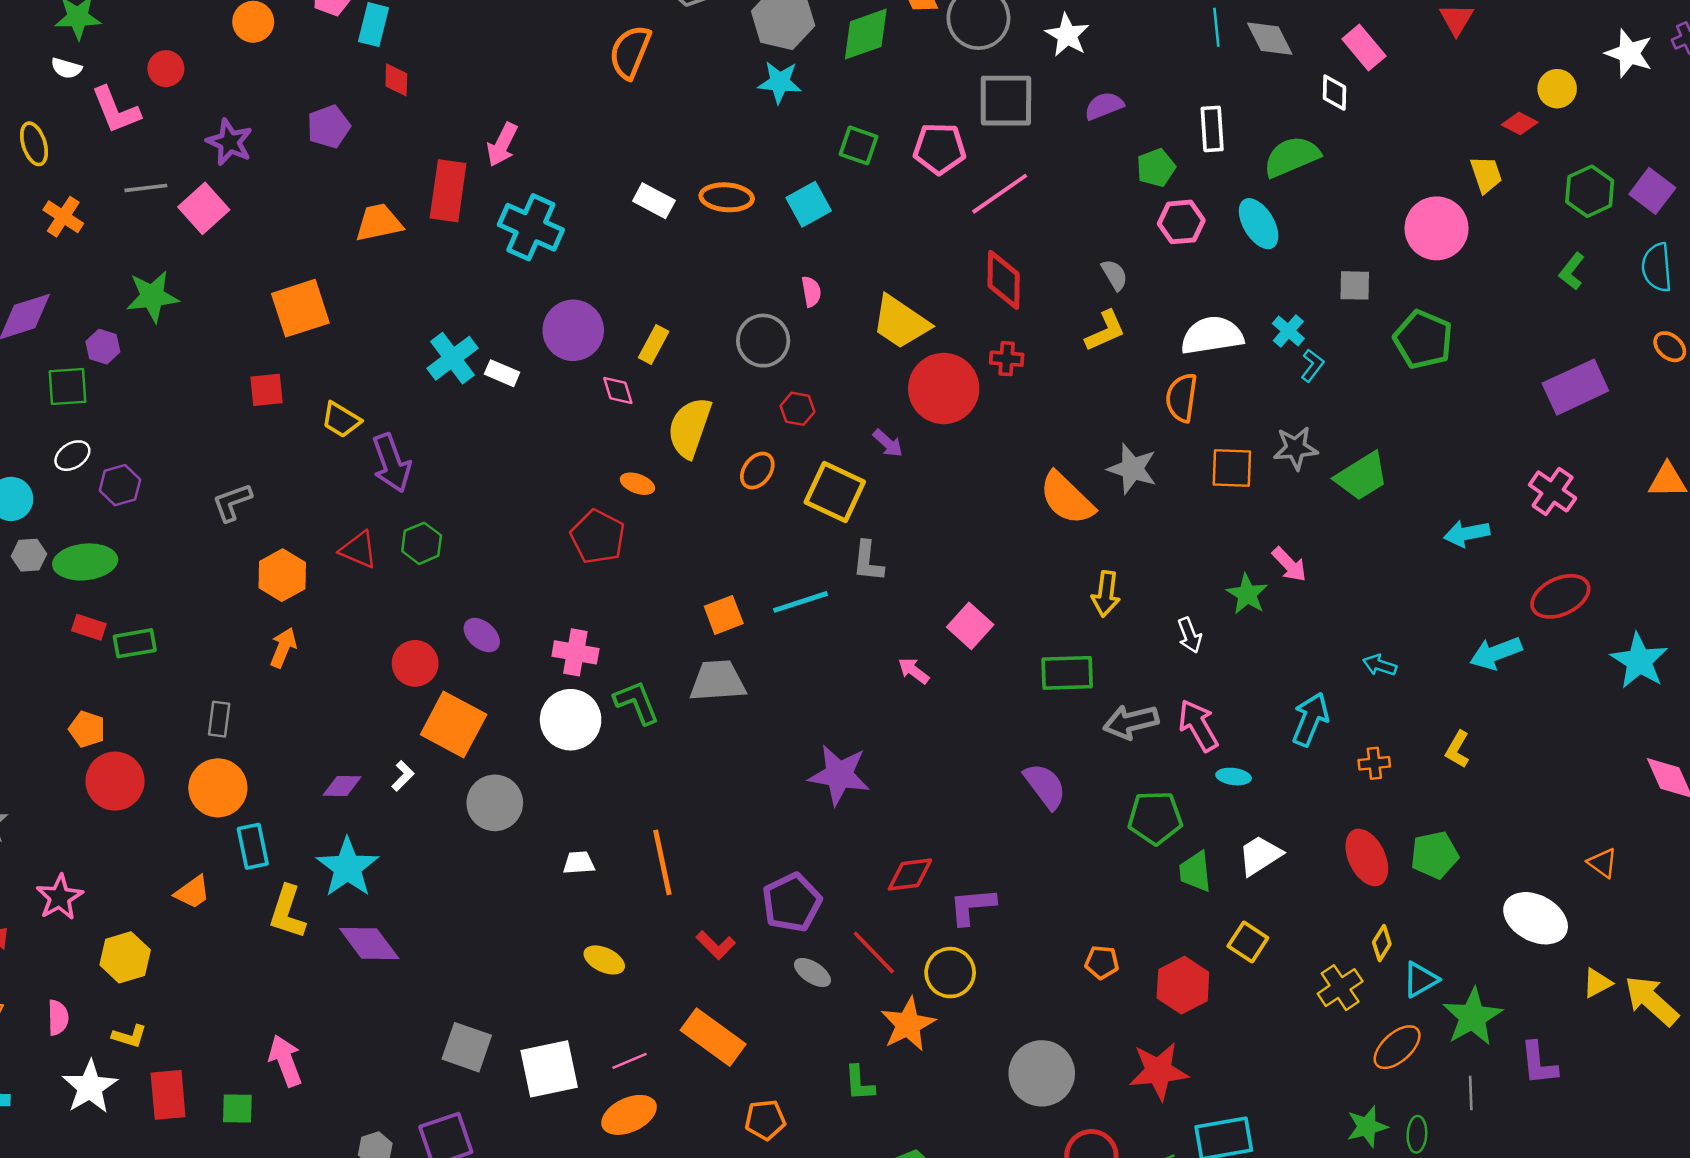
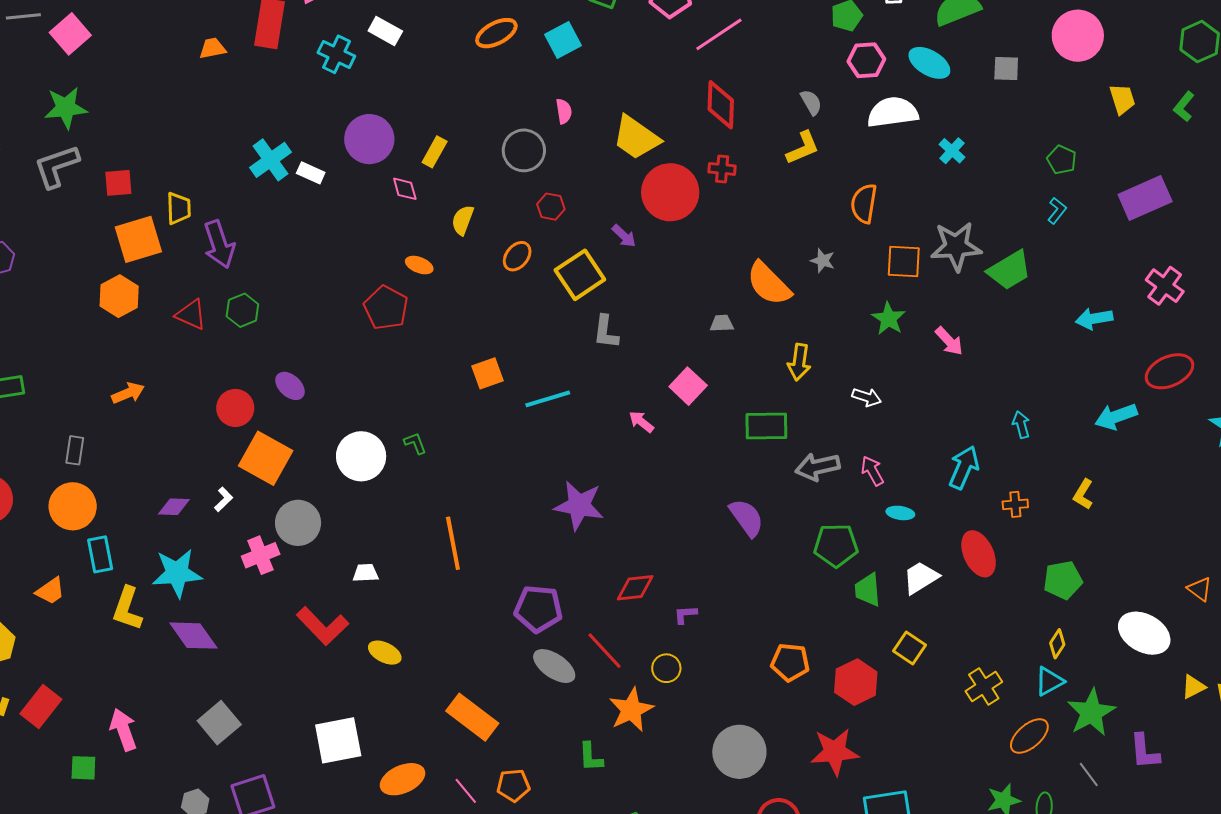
yellow trapezoid: (1486, 175) -> (1122, 99), moved
orange ellipse: (727, 197) -> (496, 33), turned -33
white rectangle: (654, 201) -> (385, 31), moved
orange trapezoid: (379, 223) -> (213, 48), size x0.7
cyan ellipse: (1259, 224) -> (929, 63), turned -30
cyan cross: (531, 227) -> (336, 54), size x0.7
pink circle: (1437, 228) -> (1078, 36), moved
gray square: (1355, 285) -> (1006, 69), moved
green star: (152, 296) -> (66, 108), moved
orange square: (300, 308) -> (138, 239), moved
white semicircle: (1212, 335) -> (893, 112), moved
green pentagon: (1423, 339) -> (1062, 160), size x0.6
cyan L-shape: (1312, 365) -> (1057, 211), moved
purple rectangle: (1575, 387) -> (1145, 198), moved
yellow trapezoid: (341, 420) -> (179, 208), turned -124
yellow semicircle: (690, 428) -> (463, 220), size x0.6
gray star: (1296, 448) -> (956, 246), size x1.4
gray star: (1132, 469) -> (823, 261), size x0.6
yellow square: (835, 492) -> (580, 275), turned 30
gray L-shape: (232, 502) -> (56, 166), moved, size x1.4
orange hexagon: (282, 575) -> (119, 296), moved
green star: (1247, 594) -> (889, 319), moved
cyan line: (801, 602) -> (548, 399), moved
white arrow: (1190, 635) -> (867, 397), turned -52
orange arrow: (283, 648) -> (128, 393), turned 44
pink cross: (575, 652) -> (261, 555), moved, turned -33
cyan arrow: (1380, 665) -> (1021, 425), turned 56
gray trapezoid: (718, 681) -> (722, 323), moved, size x0.5
green L-shape: (637, 702) -> (415, 443), size x0.6
pink arrow: (1198, 725) -> (872, 471), size x0.7
red ellipse: (1367, 857) -> (979, 554), moved
orange line: (662, 862) -> (453, 543), moved
cyan star: (348, 867) -> (177, 573), turned 30
purple pentagon: (792, 903) -> (538, 609), turned 30
purple L-shape: (972, 906) -> (685, 614), size x0.6
yellow diamond: (1382, 943) -> (1057, 644), moved
red L-shape: (716, 945) -> (323, 626), moved, size x1.6
orange pentagon: (1102, 962) -> (790, 662), size x1.4
gray ellipse: (812, 972) -> (554, 666), size x1.4
yellow circle: (950, 973) -> (666, 668), size x0.7
gray square: (467, 1047) -> (219, 723), moved, turned 30
pink line: (630, 1061) -> (466, 791), moved, turned 72
gray line: (1471, 1093) -> (1089, 774), turned -36
red rectangle: (168, 1095) -> (41, 707), moved, turned 42

